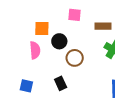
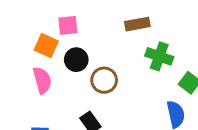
pink square: (74, 15) -> (68, 25), moved
orange square: (42, 29) -> (46, 46), turned 35

